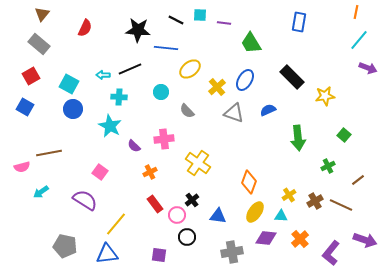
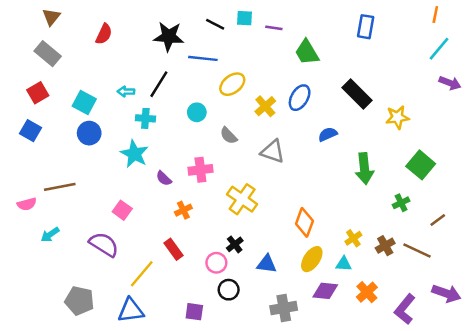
black line: (130, 69) -> (159, 84), turned -35
gray triangle: (234, 113) -> (273, 151), moved
green square: (344, 135) -> (421, 165), size x1.6
red rectangle: (155, 204) -> (174, 249), moved

